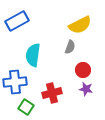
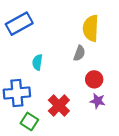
yellow semicircle: (80, 25) -> (91, 28), turned 120
cyan semicircle: (33, 55) -> (37, 62), size x0.6
red cross: (52, 93) -> (59, 106), turned -30

